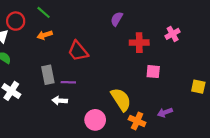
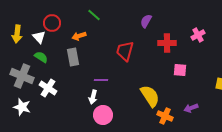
green line: (44, 12) -> (94, 15), moved
red trapezoid: (78, 51) -> (125, 51), moved, turned 55
gray rectangle: (48, 75) -> (73, 57), moved
white arrow: (60, 101) -> (93, 97), turned -80
pink circle: (95, 120) -> (103, 115), moved

